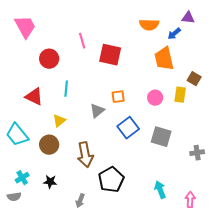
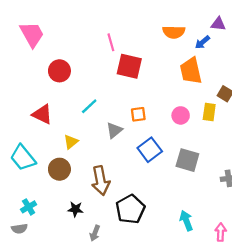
pink line: (82, 41) -> (111, 42), moved
cyan line: (66, 89) -> (89, 106), moved, turned 42
black star: (50, 182) -> (75, 209), moved

